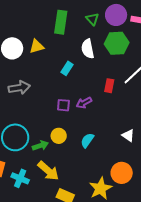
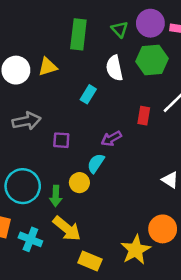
purple square: (63, 105) -> (61, 140), moved
cyan semicircle: (87, 140) -> (96, 163), moved
green arrow: (40, 146) -> (56, 196), turned 112

